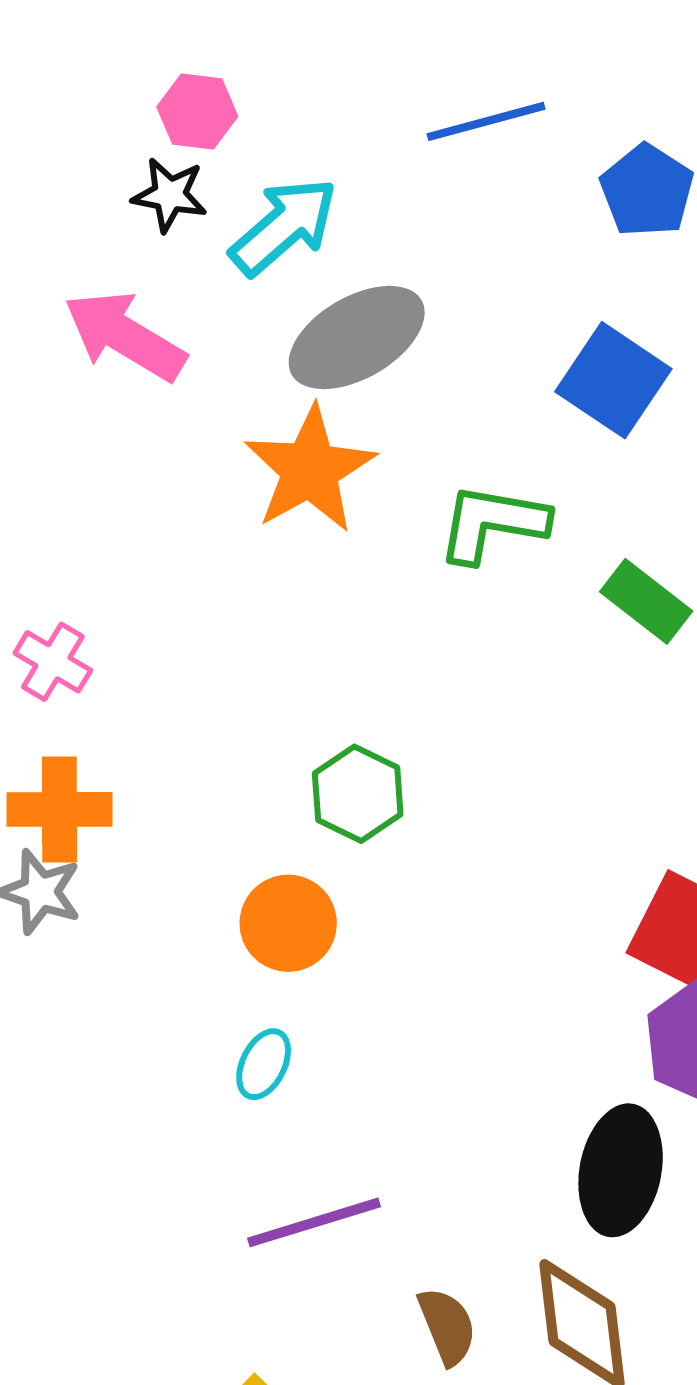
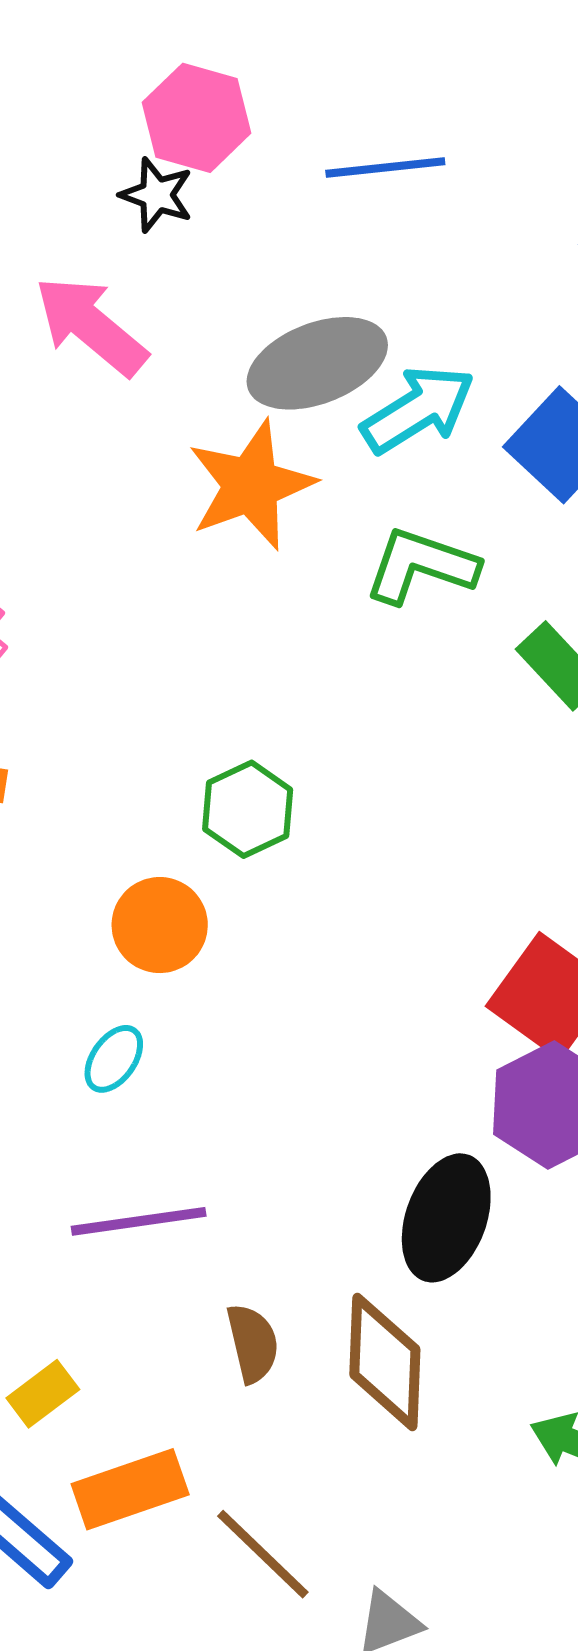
pink hexagon: (197, 112) -> (197, 118), size x1.4
blue line: (486, 121) -> (385, 167), moved
cyan arrow: (284, 226) -> (418, 409), moved

